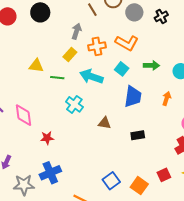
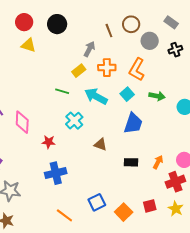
orange L-shape: (127, 43) -> (137, 69), turned 80
yellow triangle: (36, 66) -> (28, 45), moved
orange arrow: (167, 99) -> (158, 162), moved
red star: (47, 138) -> (49, 142), moved
blue cross: (50, 173) -> (56, 173), moved

